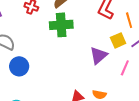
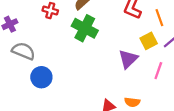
green cross: (61, 25) -> (85, 28), turned 35

